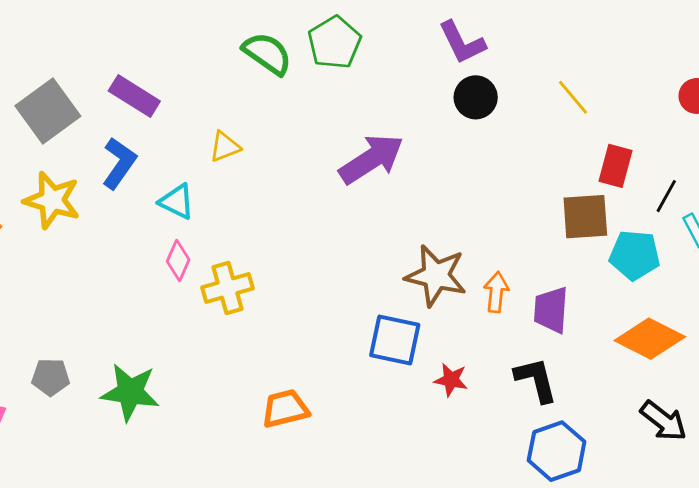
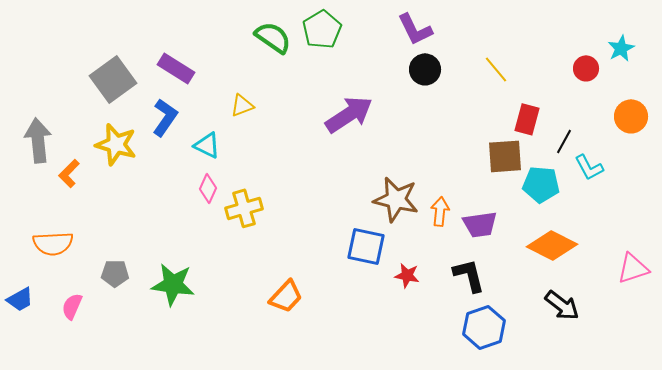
purple trapezoid: (551, 310) -> (480, 224), turned -102
orange trapezoid: (285, 409) -> (286, 296), turned 147

